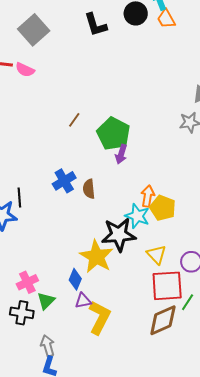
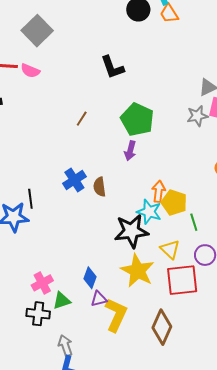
black L-shape: (95, 25) -> (112, 67), moved
green pentagon: (113, 134) -> (137, 120), moved
yellow star: (96, 256) -> (137, 271), moved
green triangle: (46, 301) -> (62, 301), turned 30
green line: (188, 302) -> (194, 222), moved, turned -48
brown diamond: (163, 320) -> (162, 327), moved, turned -40

